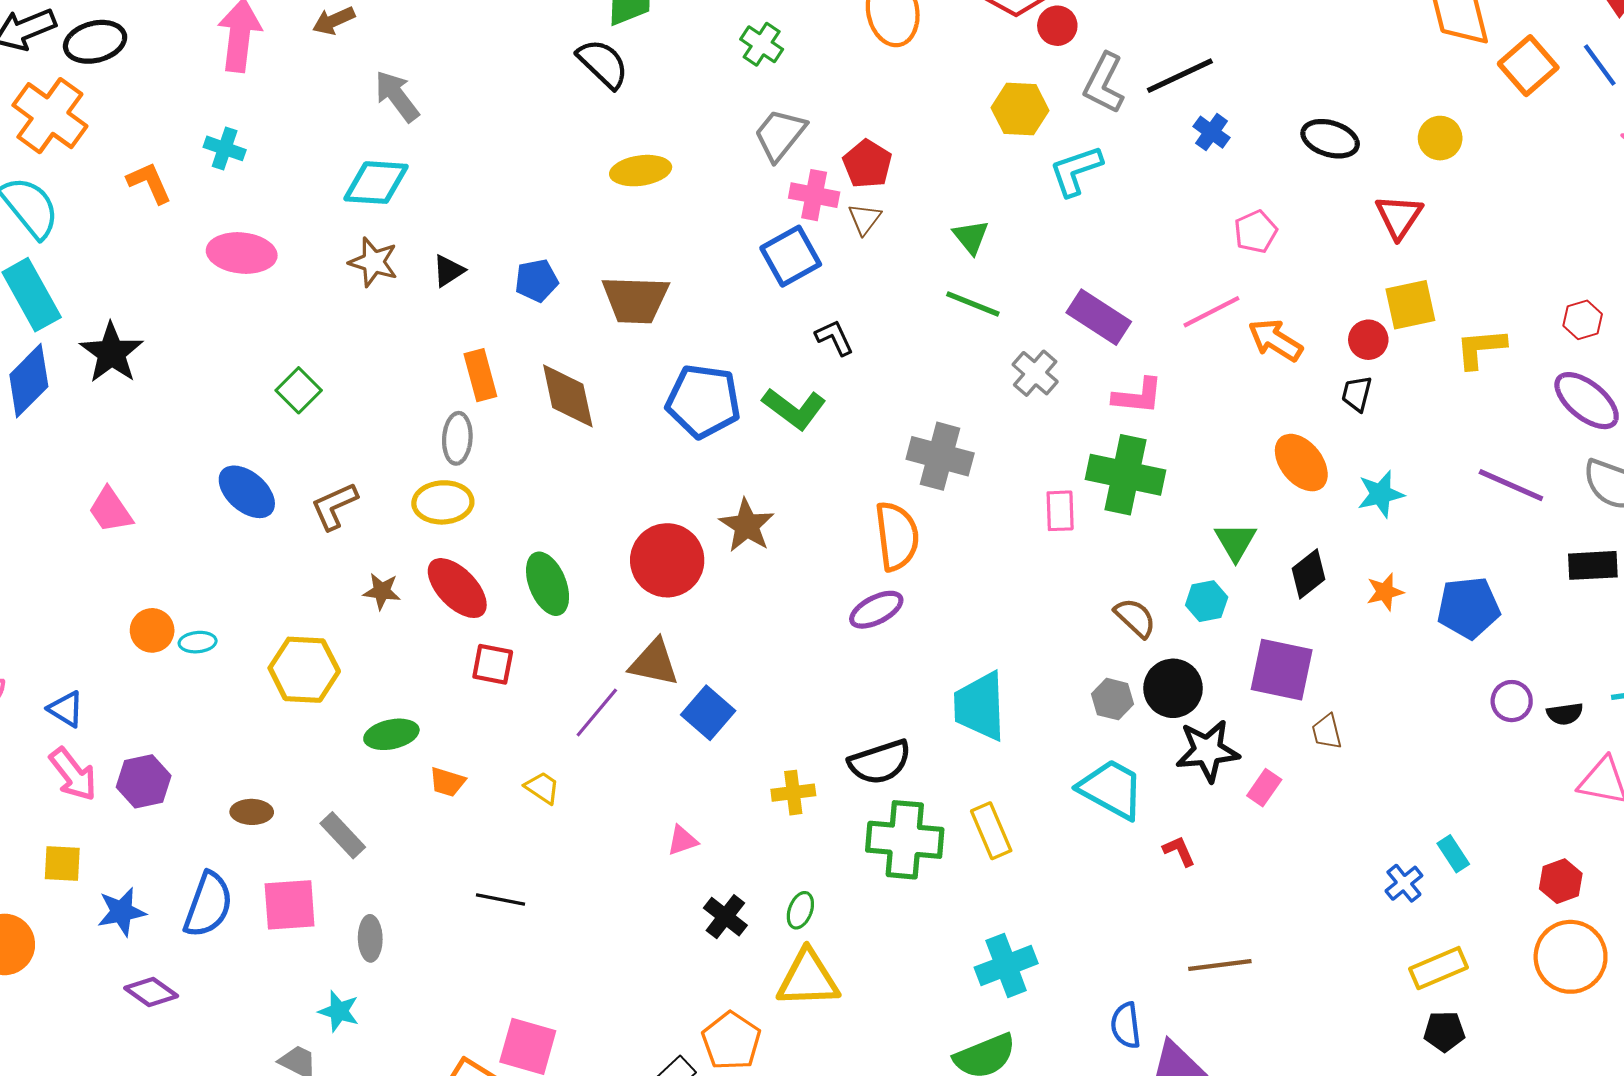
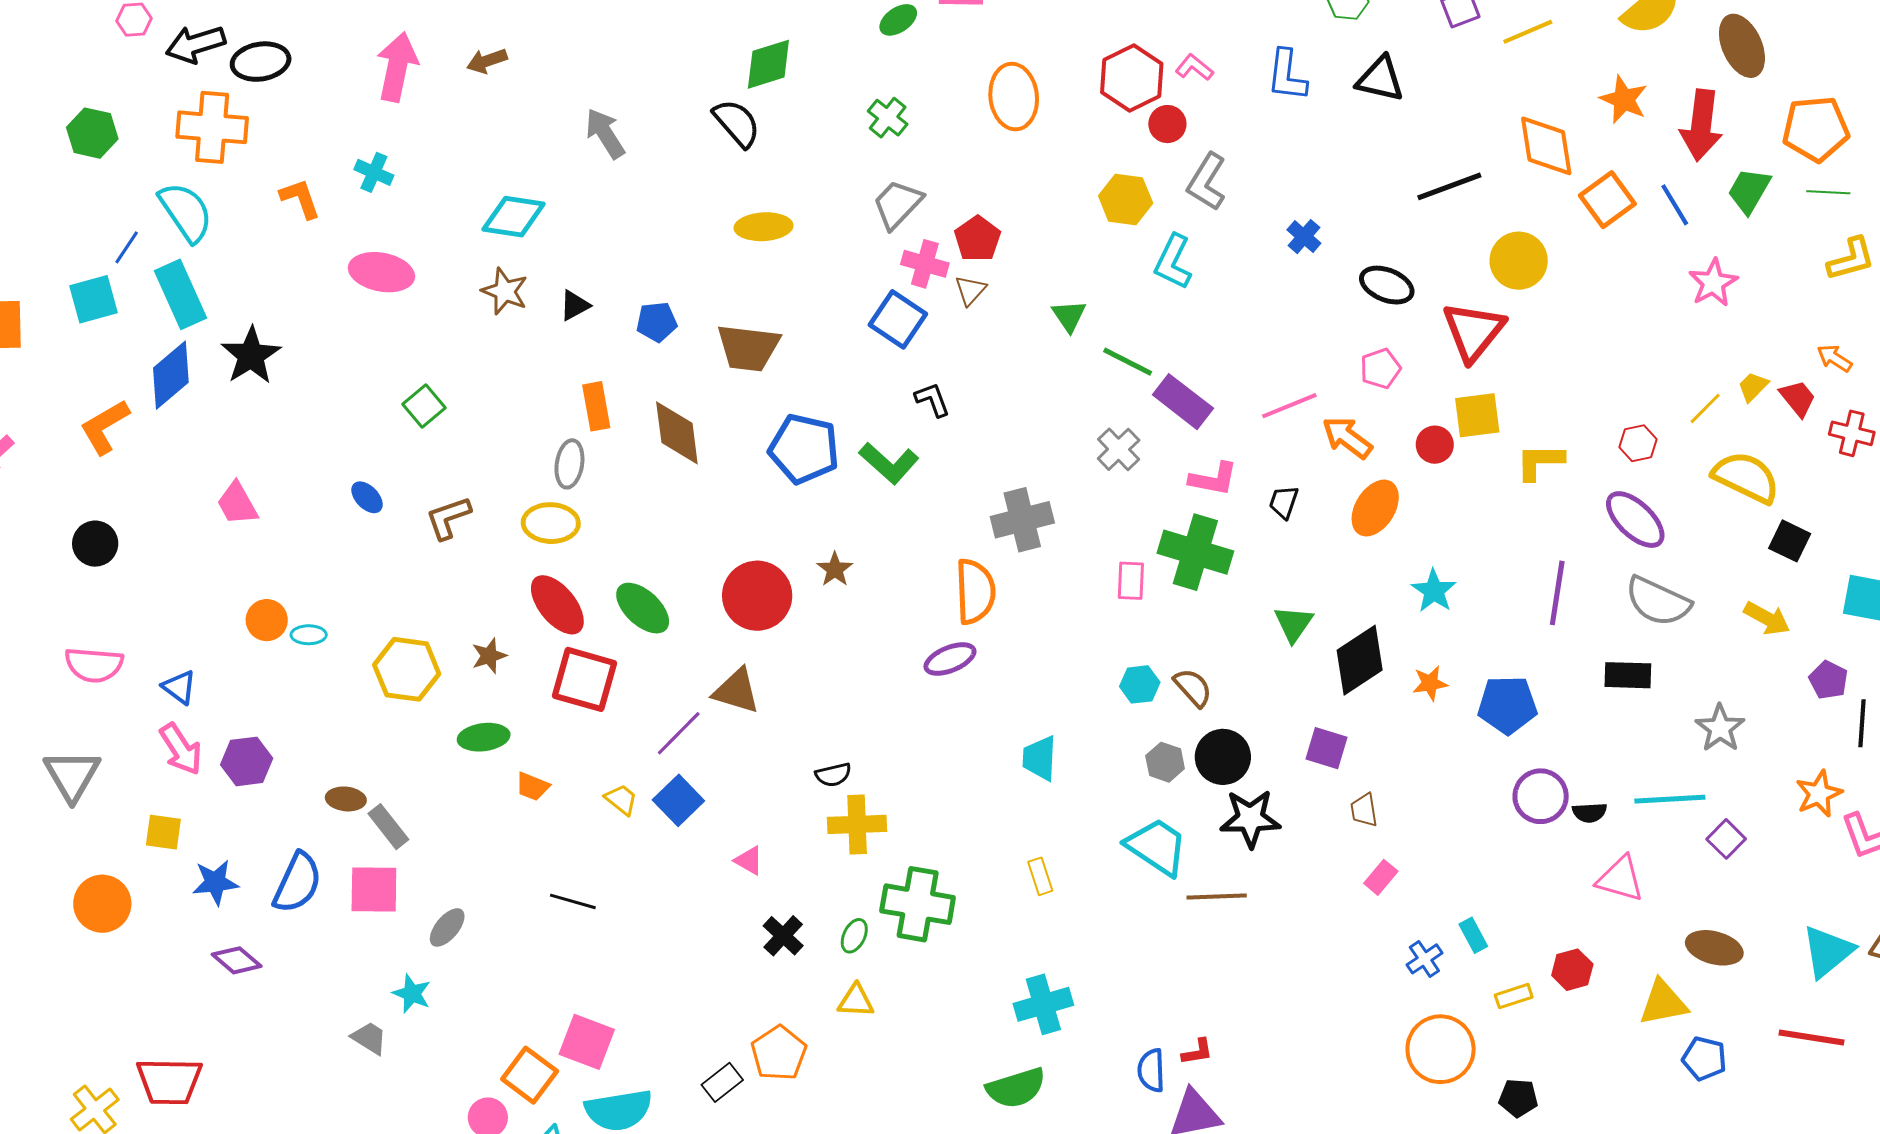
black line: (1180, 76) -> (1449, 186), moved
gray arrow: (397, 96) -> (605, 133), moved
orange cross: (50, 116) -> (212, 127), turned -36
yellow circle: (1440, 138) -> (1519, 261), size x1.4
black ellipse: (1330, 139) -> (1387, 285), moved
cyan L-shape: (1076, 171) -> (1173, 262), turned -50
red triangle: (1399, 217) -> (1473, 331), size x1.4
pink pentagon: (1256, 232) -> (1380, 369), moved
blue square: (791, 256) -> (898, 319), turned -32
green line: (973, 304) -> (1128, 362), moved
black trapezoid: (1357, 394) -> (1284, 502), moved
gray cross: (940, 456) -> (1022, 520), turned -34
orange ellipse: (1301, 463) -> (1375, 508), moved, turned 66
purple line: (1511, 485) -> (1557, 593), turned 70
blue ellipse: (247, 492) -> (367, 497), size x0.6
cyan star: (1381, 494) -> (1434, 591), turned -30
brown star: (747, 525) -> (835, 569), size x0.7
black diamond: (1309, 574) -> (1360, 660), size x1.5
green ellipse: (548, 584) -> (643, 608), turned -30
brown star: (382, 591) -> (489, 656), moved, turned -30
cyan hexagon: (1207, 601) -> (1140, 684), moved
red square: (493, 664) -> (585, 679), size x1.6
purple square: (1282, 670) -> (1327, 748), size x0.7
purple circle: (1512, 701) -> (1541, 796), size x1.4
cyan trapezoid: (980, 706) -> (1040, 758), size x0.7
blue square: (708, 713) -> (678, 800), moved
black semicircle: (880, 762) -> (833, 775), moved, size x0.6
pink rectangle: (1264, 788) -> (1381, 877), moved
yellow cross: (793, 793) -> (857, 824), size x1.4
yellow rectangle: (991, 831) -> (1040, 876), size x0.7
gray rectangle: (343, 835) -> (388, 827), moved
pink triangle: (682, 840) -> (749, 861), turned 44
green cross: (905, 840) -> (918, 904), moved
red L-shape: (1179, 851) -> (1197, 1052), moved, turned 100
gray ellipse: (370, 938) -> (447, 927), turned 36
orange circle: (1571, 957) -> (1441, 1049), moved
brown line: (1220, 965) -> (1217, 896), moved
yellow rectangle: (1438, 968) -> (1514, 996), moved, size x0.7
yellow triangle: (808, 979) -> (856, 1001), size x0.6
black pentagon: (1444, 1031) -> (1518, 1098), moved

